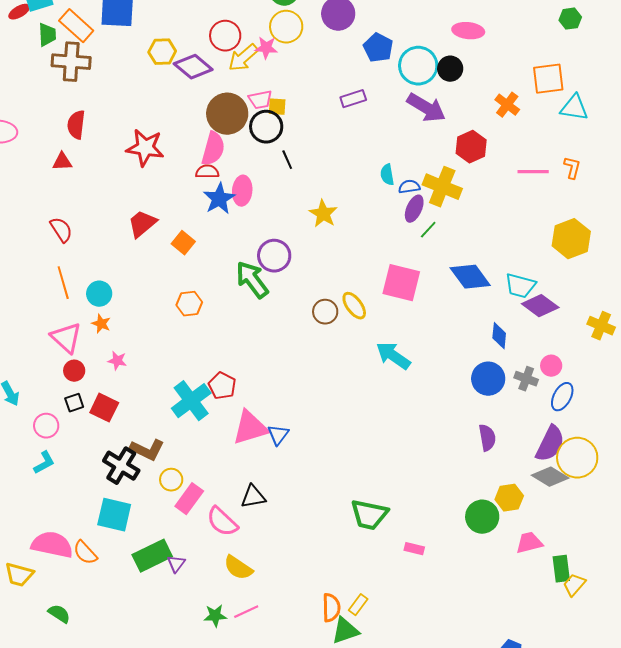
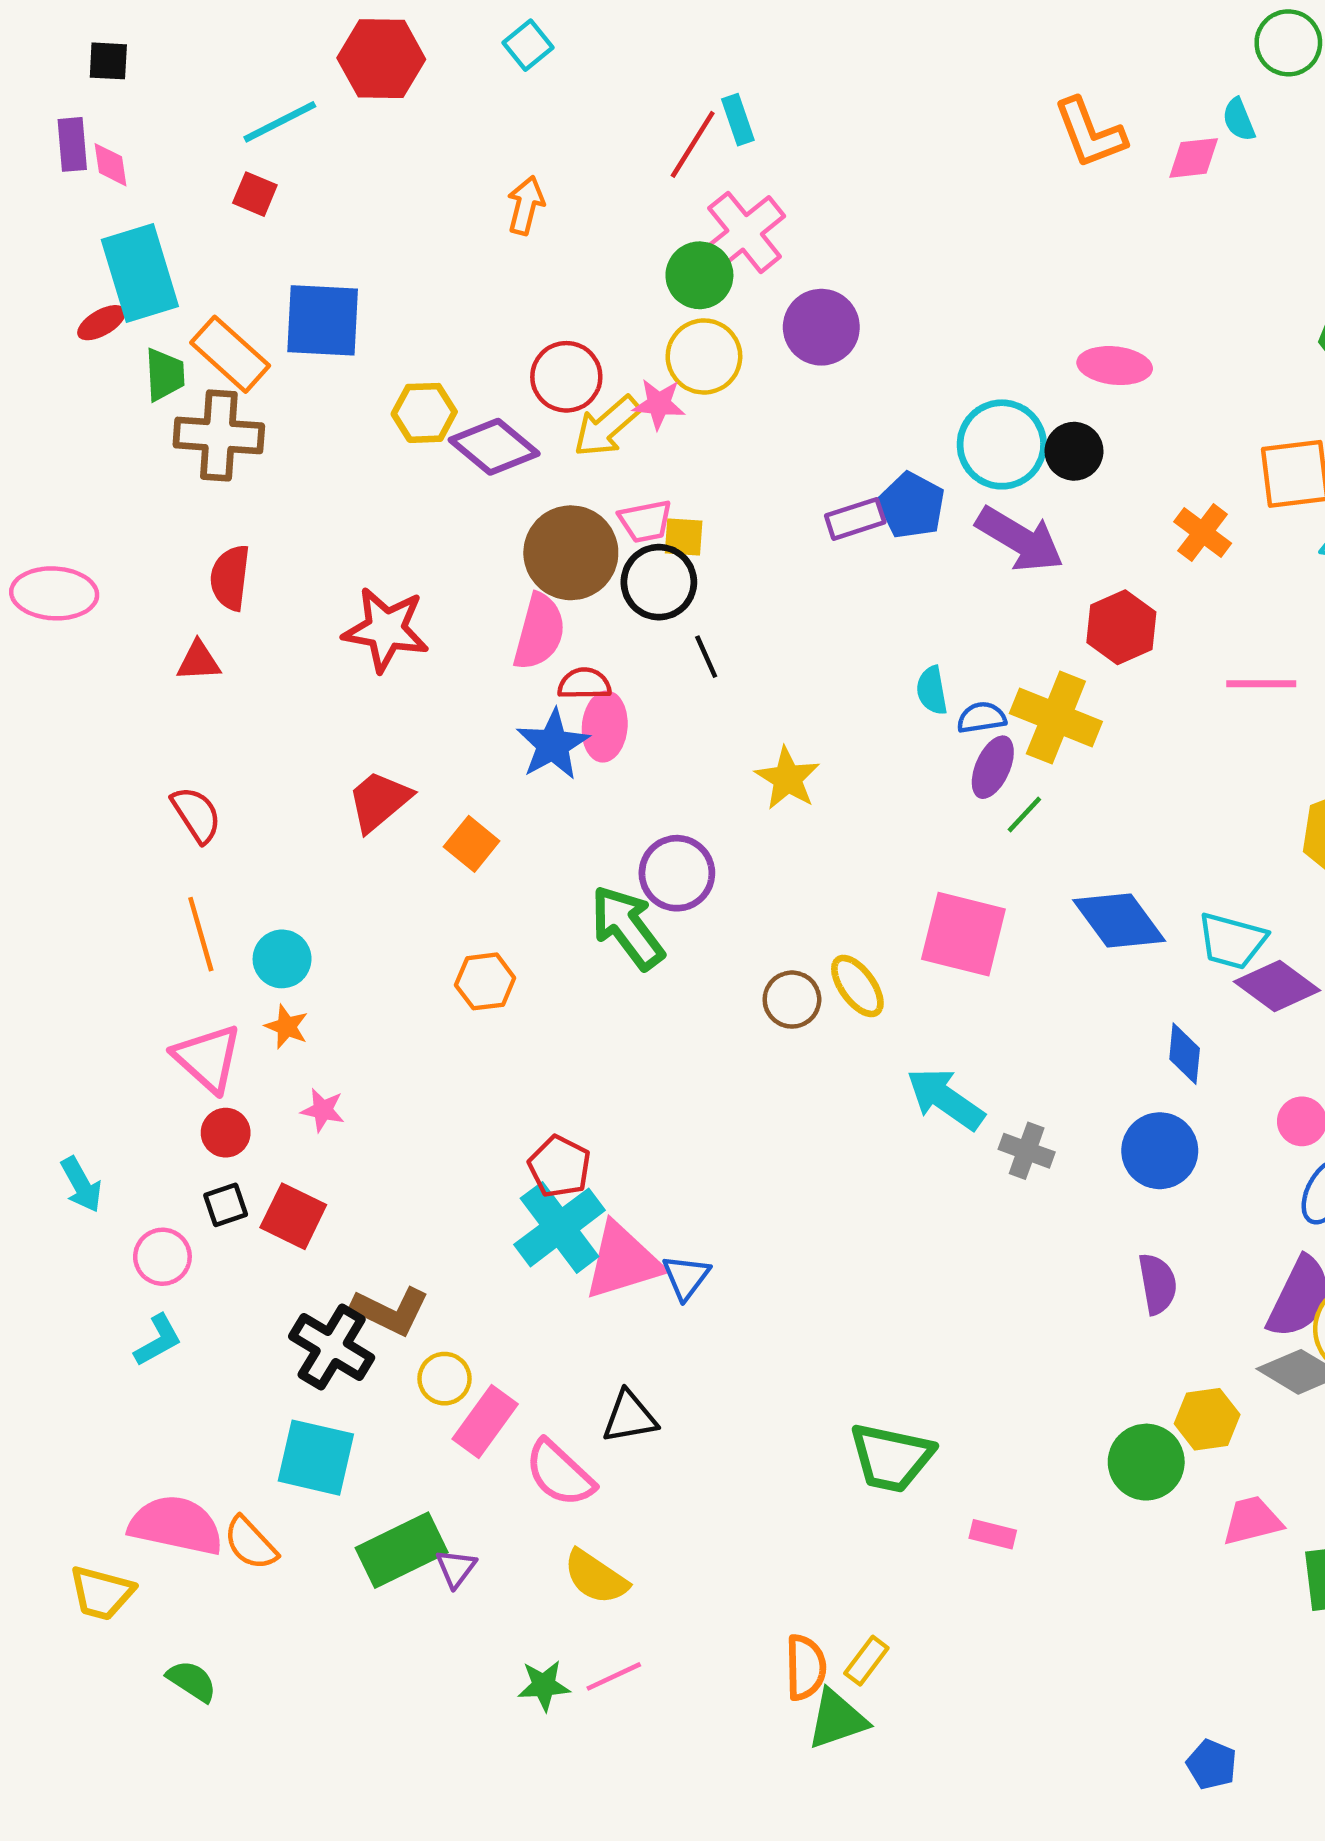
blue pentagon: (378, 48) -> (912, 505), moved
red semicircle: (207, 172) -> (584, 684), moved
gray cross: (526, 379) -> (1027, 1151), moved
cyan cross: (191, 401) -> (560, 1227), moved

